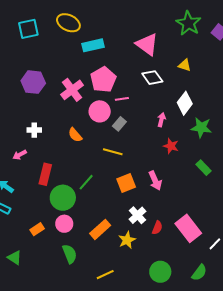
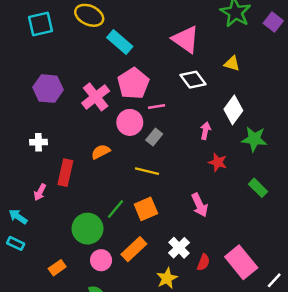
cyan rectangle: (93, 45) -> (120, 42), turned 55
white cross: (34, 130) -> (38, 142), moved
orange semicircle: (75, 135) -> (101, 152), turned 105
pink arrow: (20, 155) -> (40, 192), moved, turned -32
red rectangle: (45, 174) -> (65, 173), moved
orange square: (126, 183) -> (146, 209), moved
pink circle: (64, 224) -> (101, 260), moved
orange rectangle: (100, 229) -> (134, 249), moved

